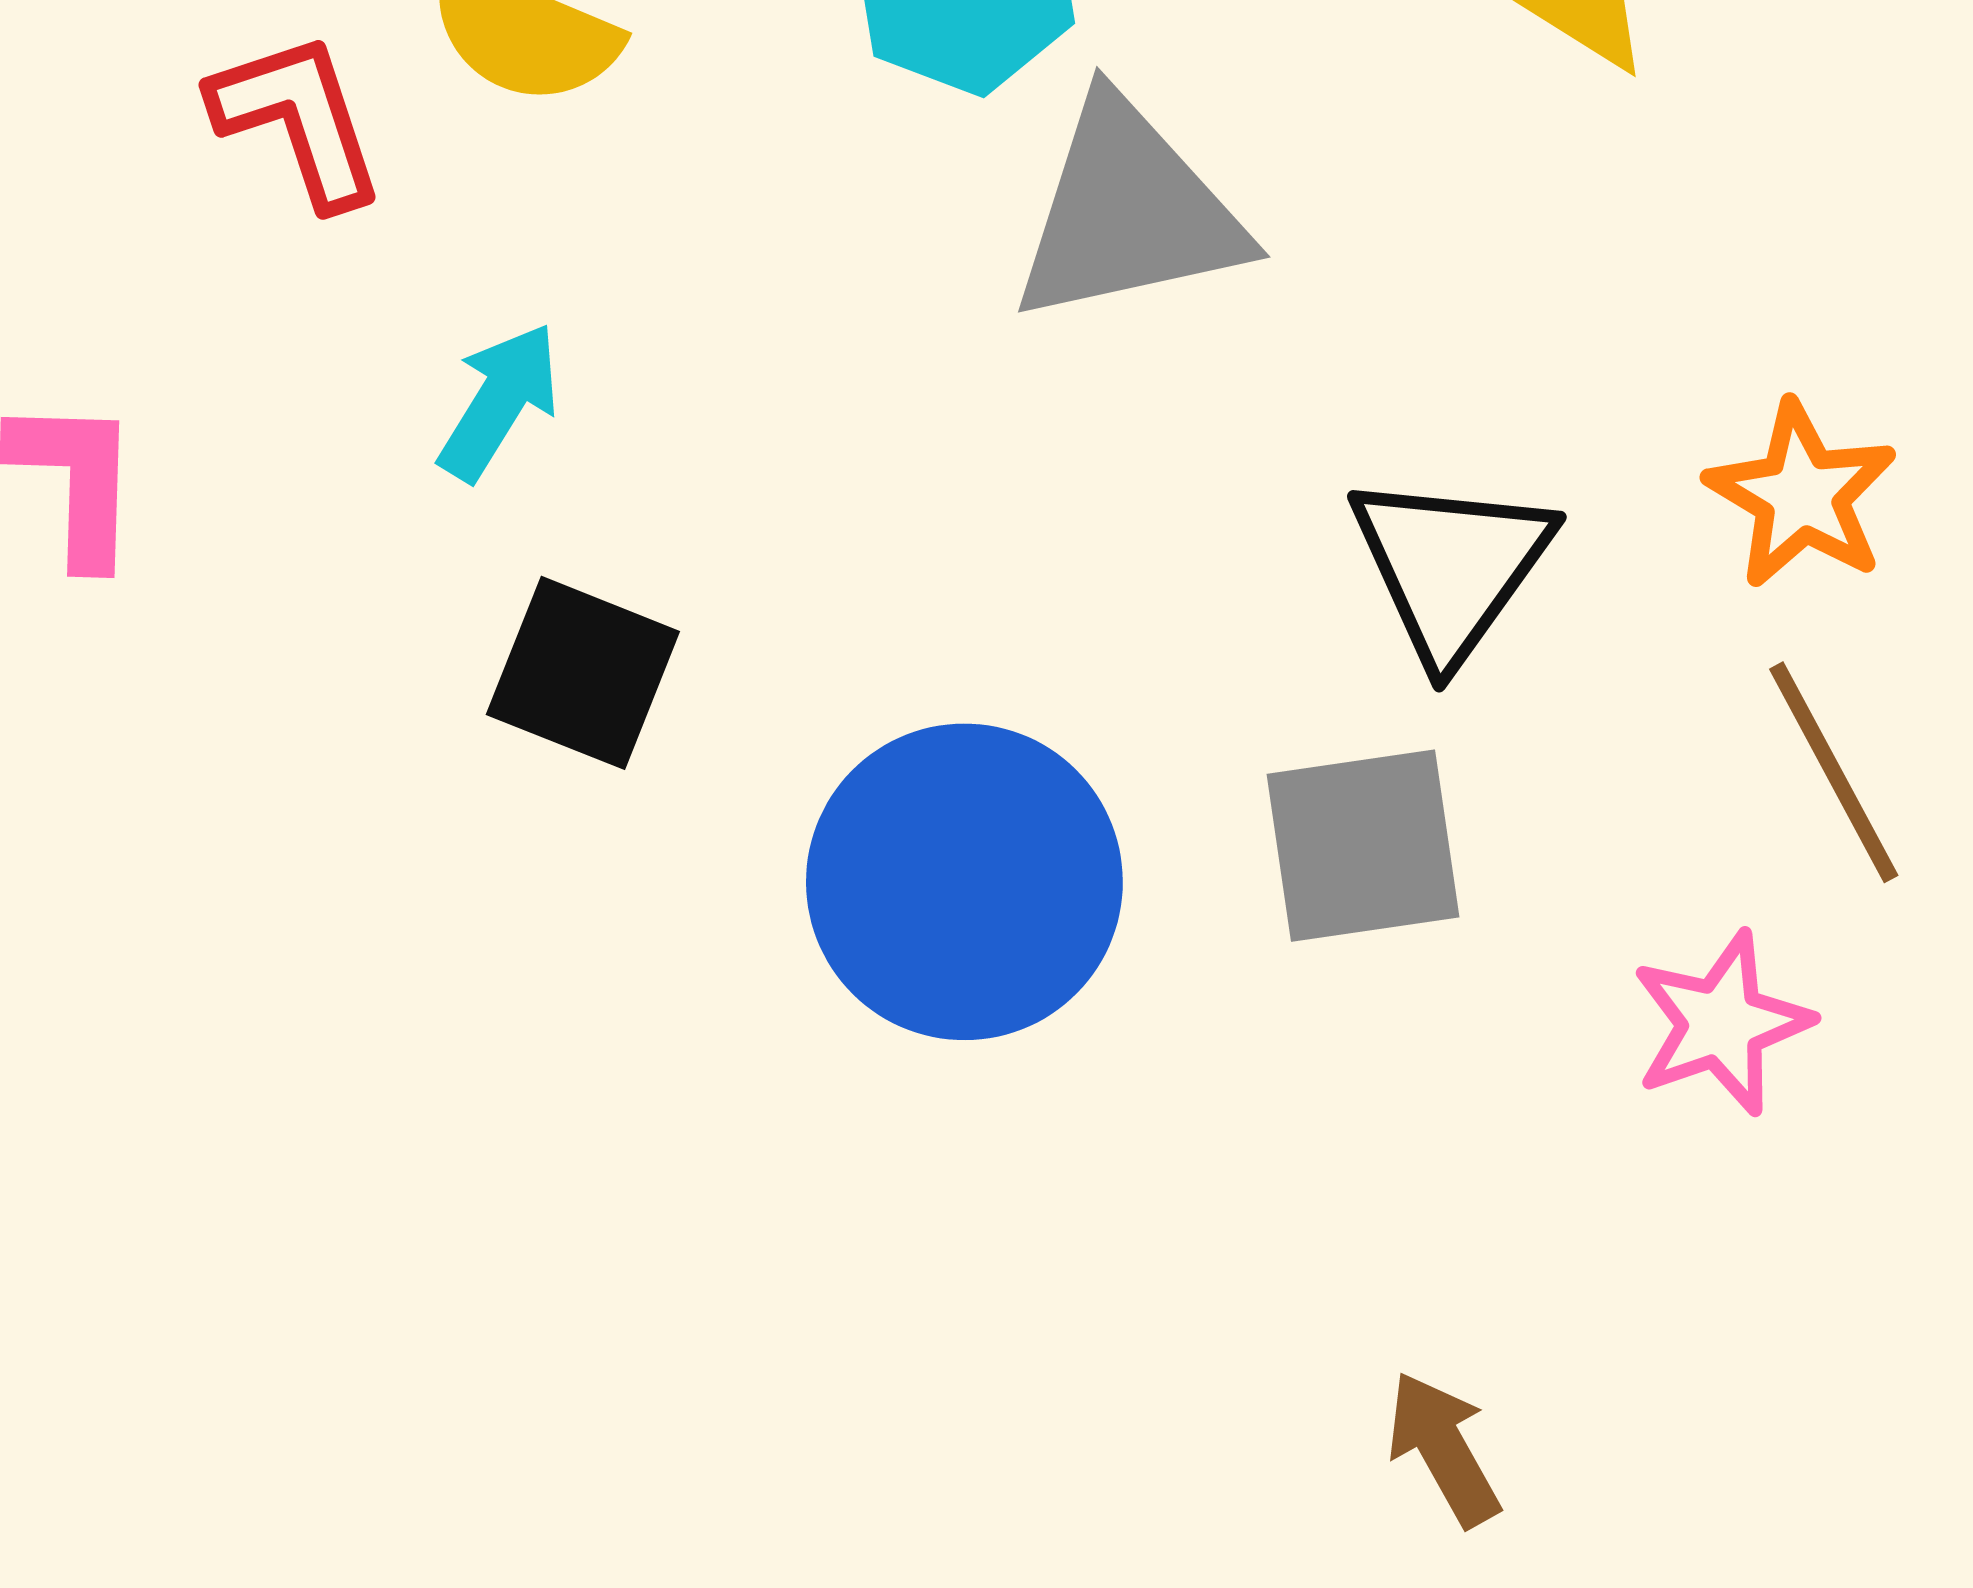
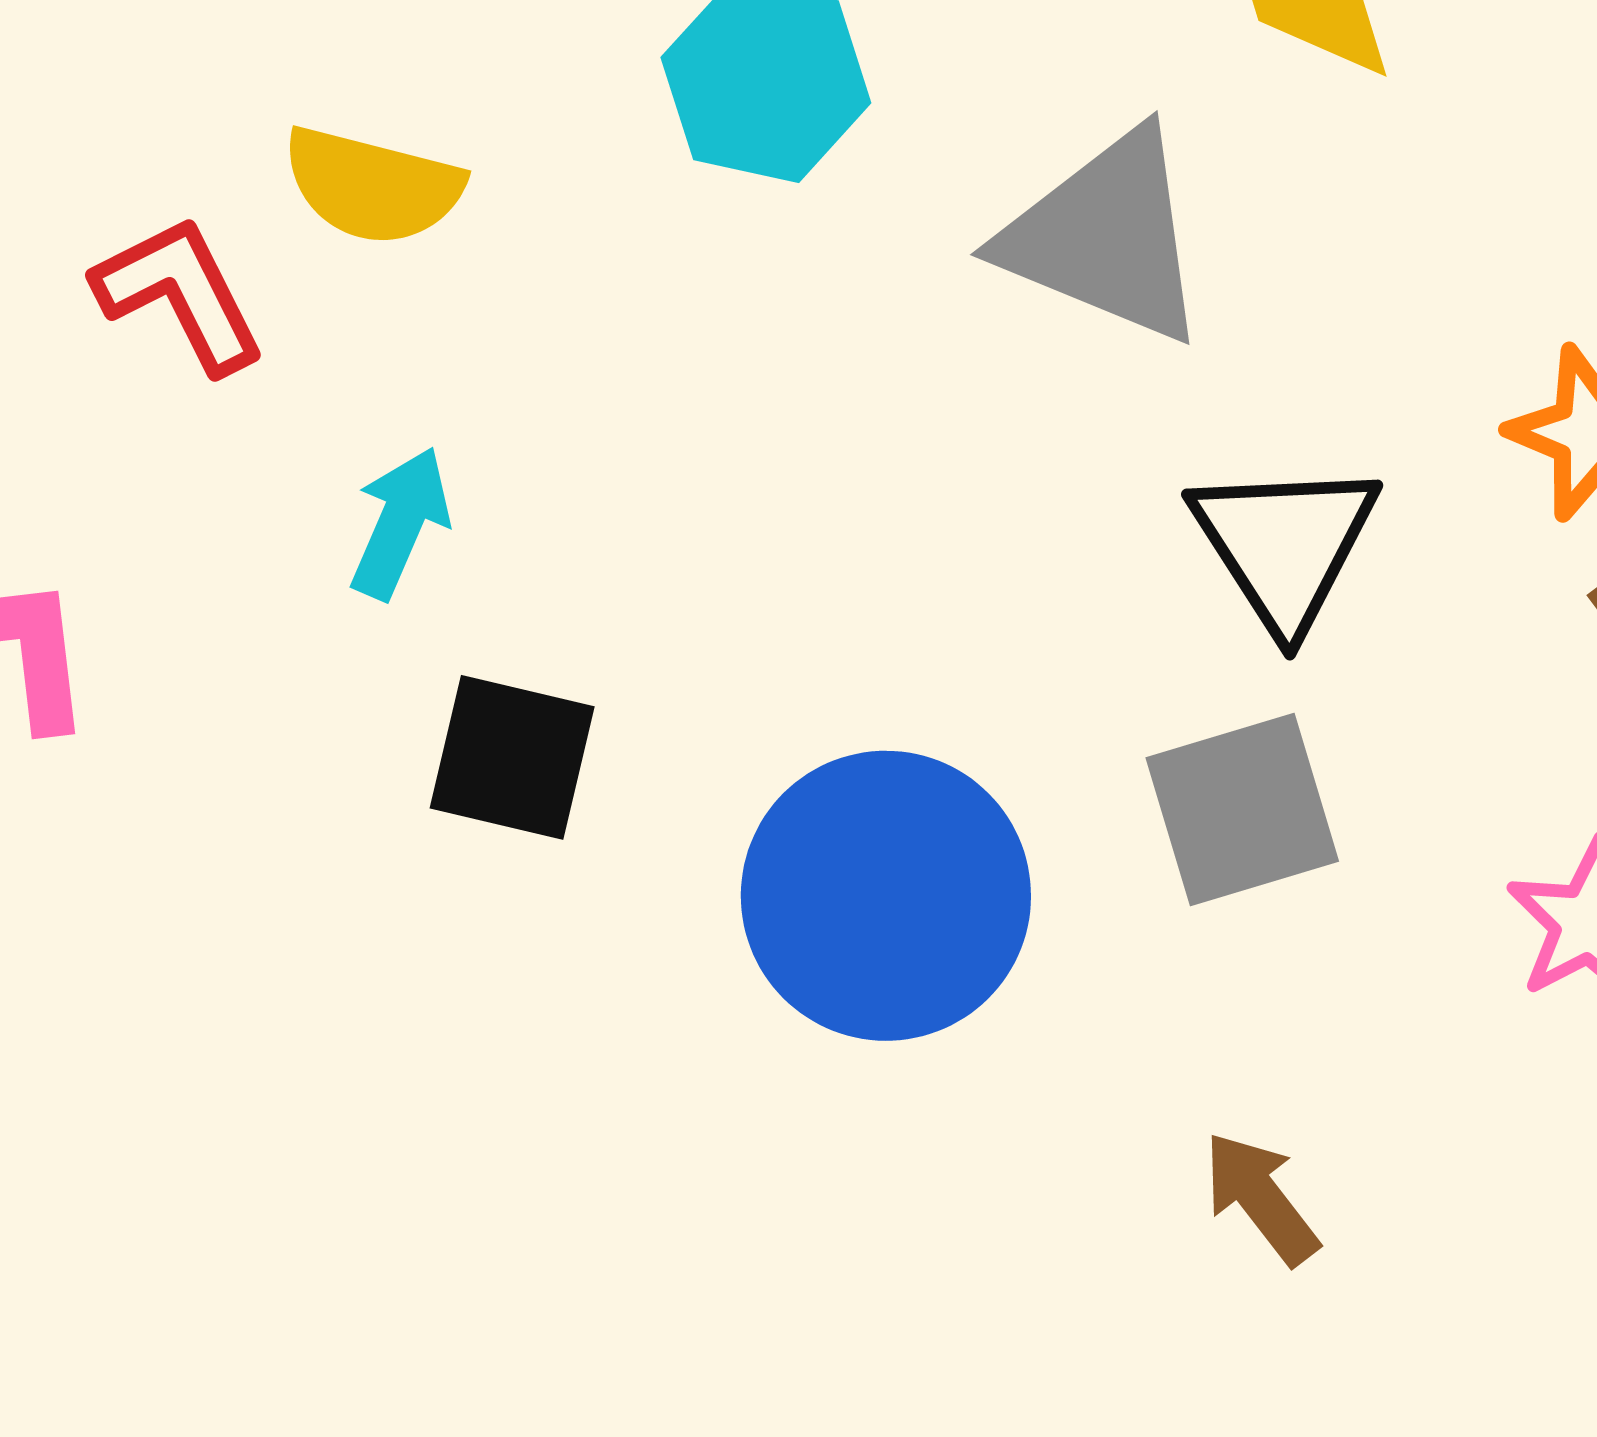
gray triangle: (1128, 212) -> (1106, 237), moved, turned 43
brown arrow: (1443, 1449) -> (1261, 1198), moved

